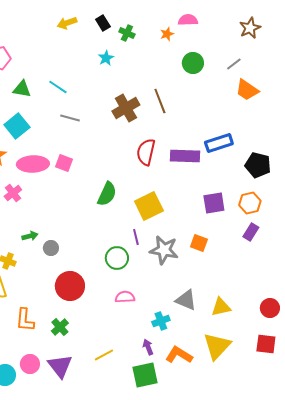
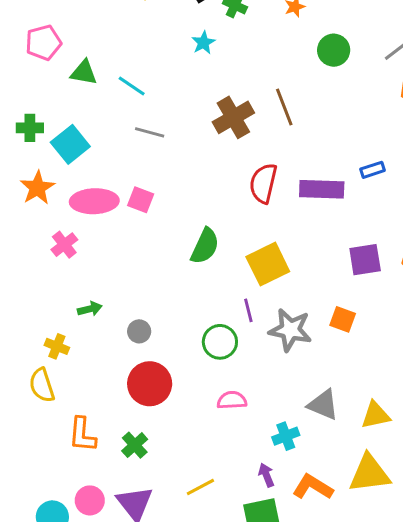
green triangle: (22, 89) -> (84, 73), moved
blue rectangle: (219, 143) -> (373, 170), size x0.6
gray circle: (51, 248) -> (139, 331), moved
yellow triangle: (217, 346) -> (370, 474), turned 40

